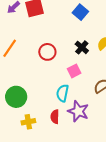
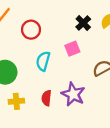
red circle: (47, 52) -> (31, 30), moved
cyan semicircle: (63, 93) -> (43, 61), moved

